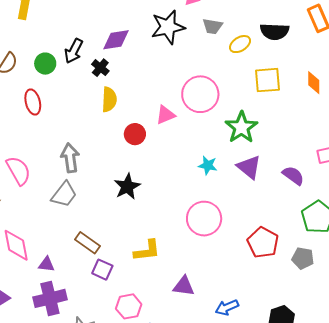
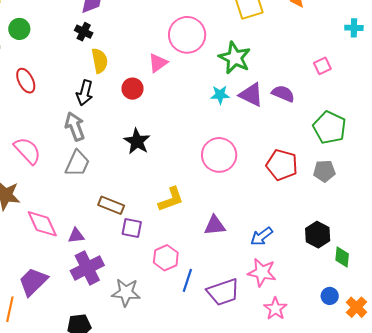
black arrow: (74, 51) -> (85, 93), moved
green circle: (45, 64) -> (19, 29), moved
cyan star: (208, 165) -> (220, 95), moved
purple semicircle: (293, 176) -> (283, 94), moved

